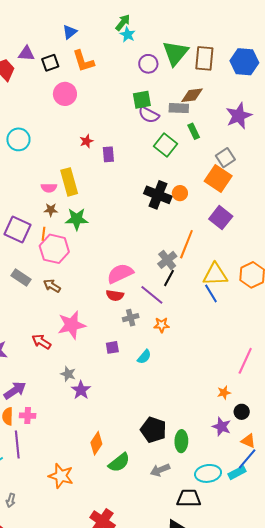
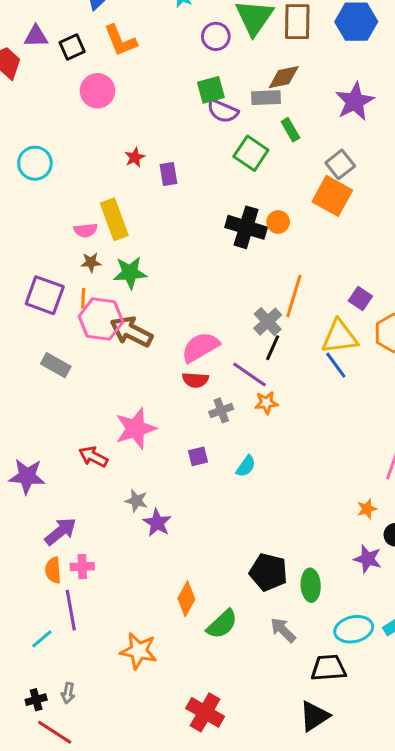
purple square: (221, 218) -> (360, 299), moved, size x0.7
brown arrow: (52, 286) -> (131, 332), moved, size x1.6
orange star: (162, 325) -> (266, 403), moved
gray arrow: (160, 470) -> (283, 630), turned 72

